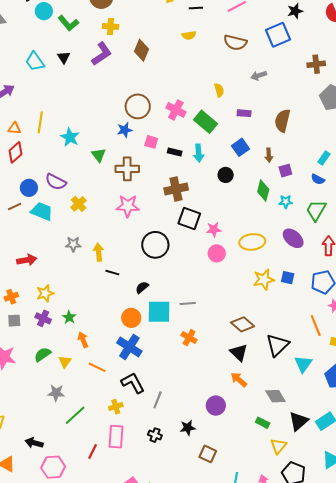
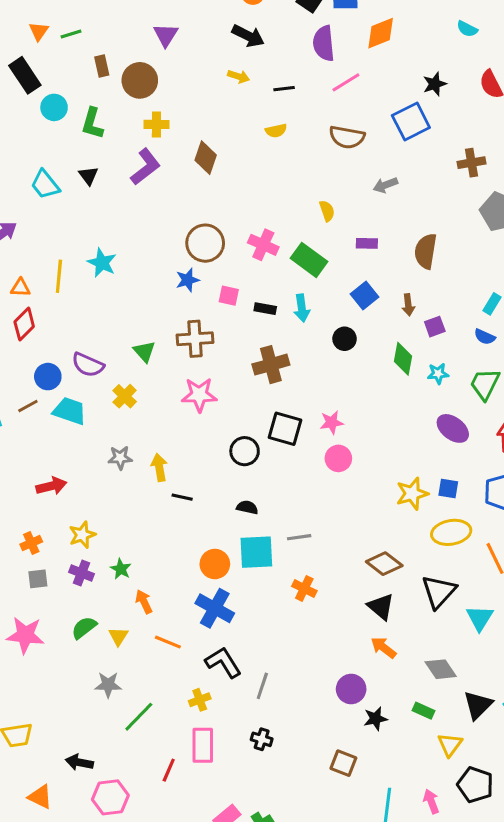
green L-shape: (68, 23) -> (92, 123), turned 60
cyan star: (70, 137) -> (102, 263), moved
green triangle: (99, 155) -> (144, 351), moved
black square: (189, 218) -> (285, 429), moved
yellow ellipse: (252, 242) -> (451, 532), moved
black circle: (155, 245) -> (245, 451), size x0.7
black semicircle: (142, 287) -> (247, 507), moved, turned 56
black star: (188, 428) -> (375, 719), moved

